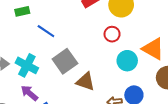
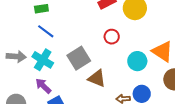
blue line: (46, 31) -> (46, 31), moved
red circle: (112, 34) -> (112, 37), moved

